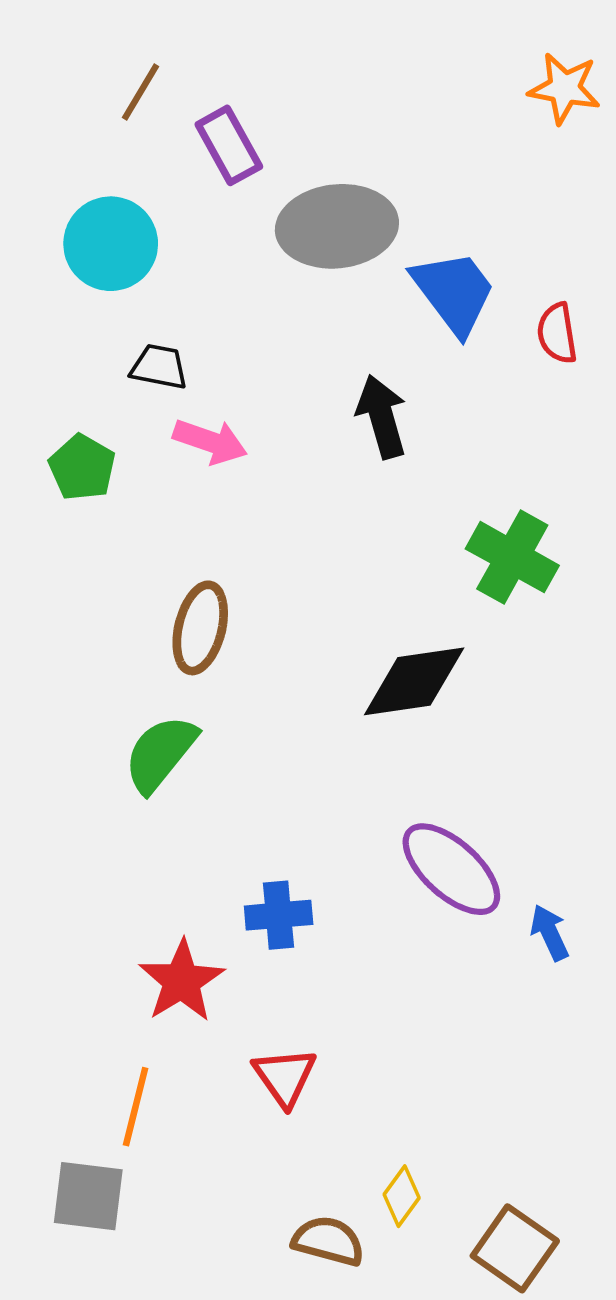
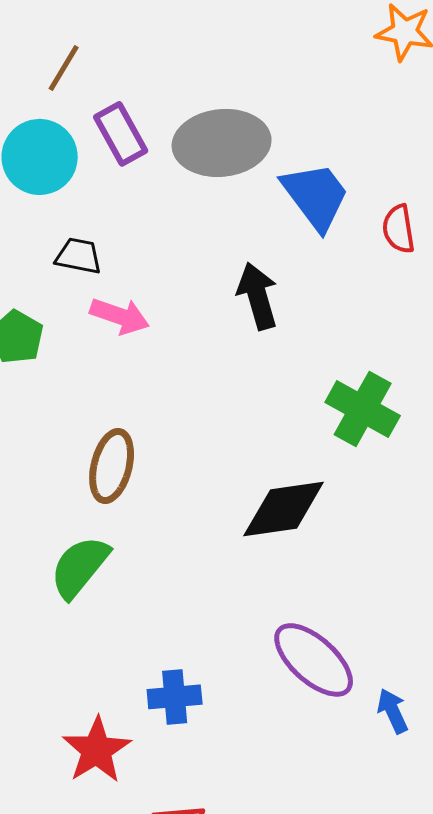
brown line: (141, 92) -> (64, 68), moved
purple rectangle: (229, 145) -> (121, 134), moved

